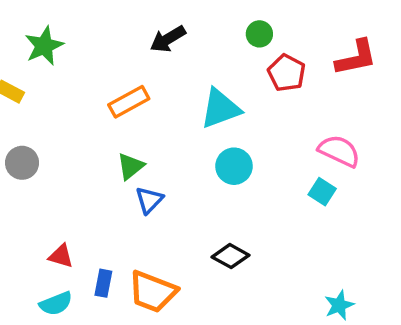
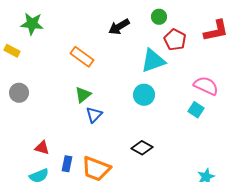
black arrow: (168, 39) -> (119, 27), moved
green star: (44, 46) -> (32, 24), turned 30
orange rectangle: (129, 102) -> (82, 57), turned 65
cyan triangle: (220, 109) -> (153, 61), moved

